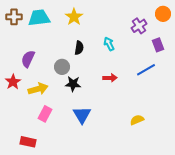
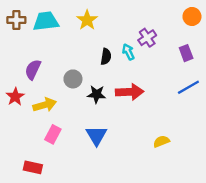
purple cross: (139, 26) -> (147, 38), moved
black semicircle: (79, 48) -> (106, 57), moved
blue line: (146, 70) -> (188, 87), moved
red arrow: (110, 78) -> (130, 92), size x1.6
black star: (73, 84) -> (97, 94), moved

